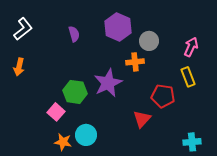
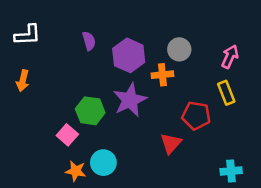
purple hexagon: (118, 27) -> (129, 55), moved
white L-shape: (23, 29) -> (28, 35), turned 35

